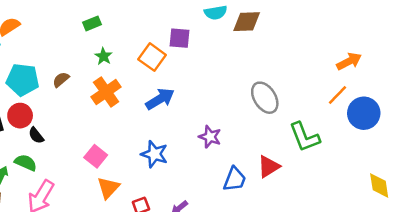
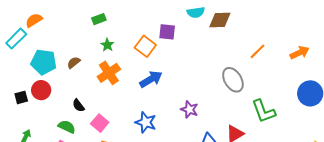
orange line: (338, 95) -> (257, 51), moved
black semicircle: (36, 135) -> (78, 105), moved
green semicircle: (26, 163) -> (67, 127), moved

